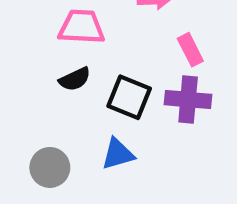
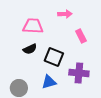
purple cross: (188, 100) -> (79, 73), moved

